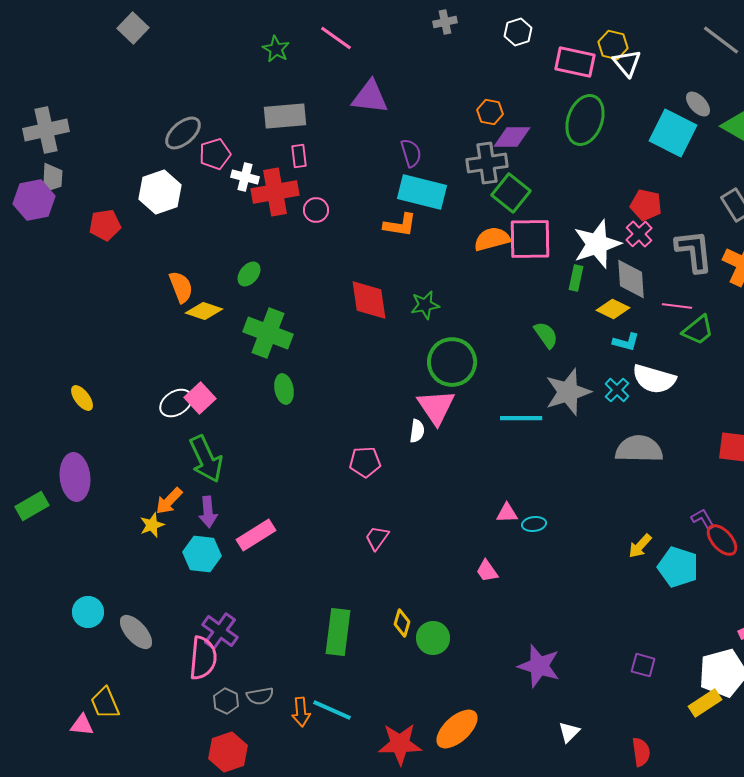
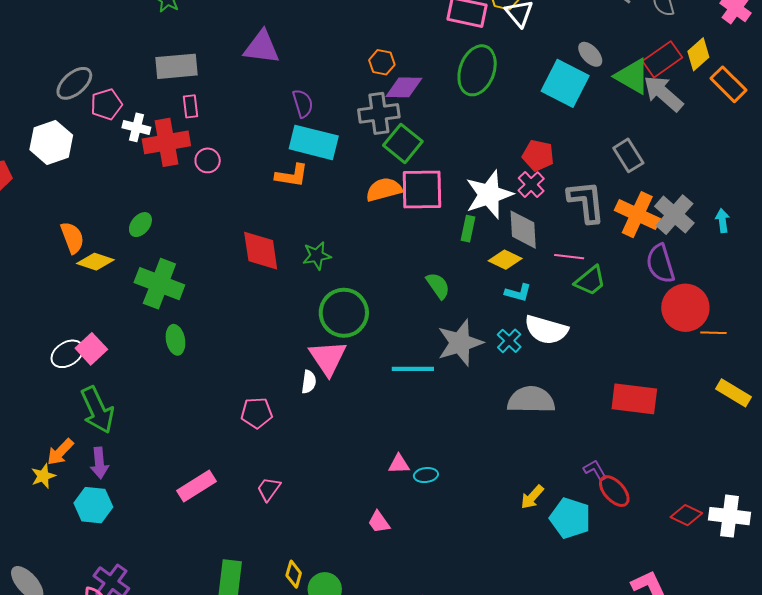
pink rectangle: (256, 535) -> (197, 486), moved

